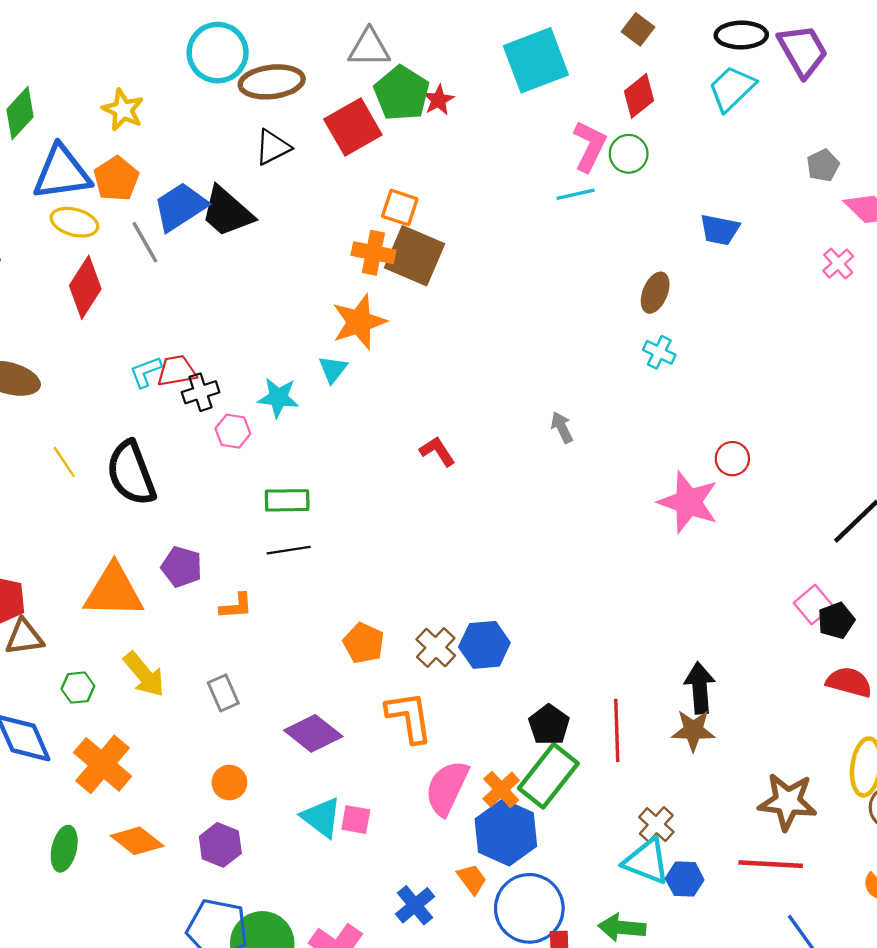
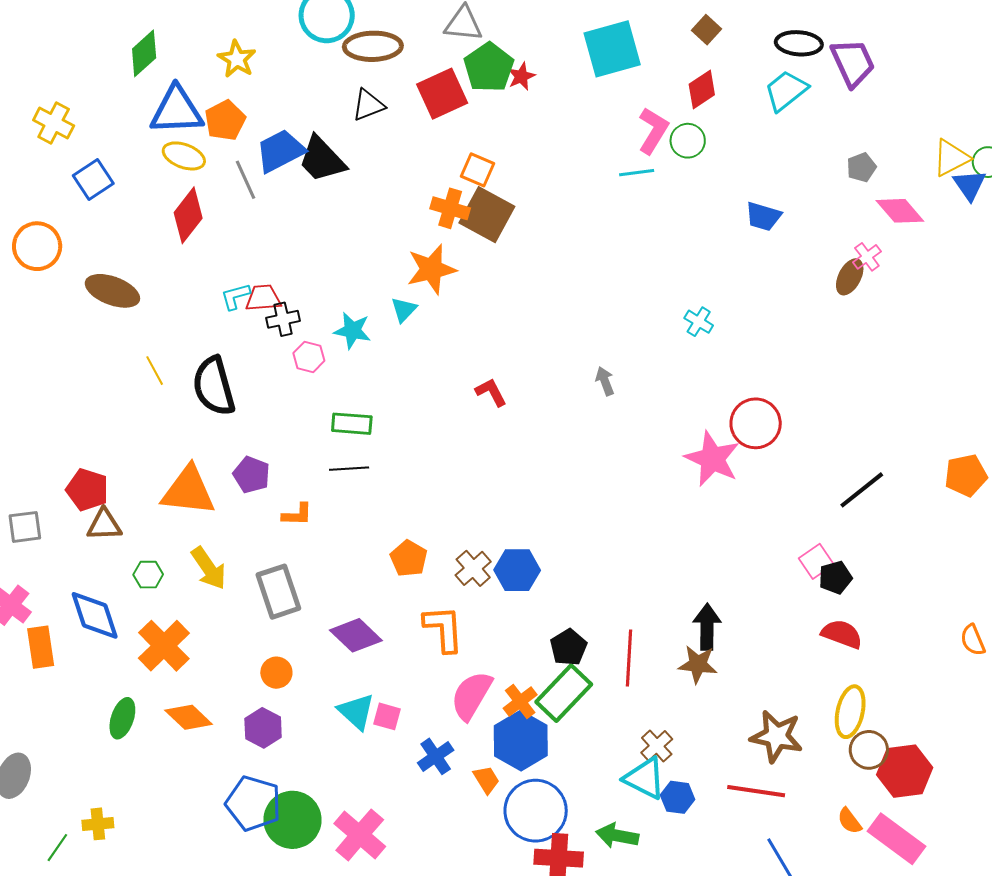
brown ellipse: (655, 293) -> (850, 277), moved
red circle: (732, 459) -> (756, 423), size x1.6
gray rectangle: (223, 693) -> (278, 592), size x1.6
blue cross: (415, 905) -> (436, 756), moved

